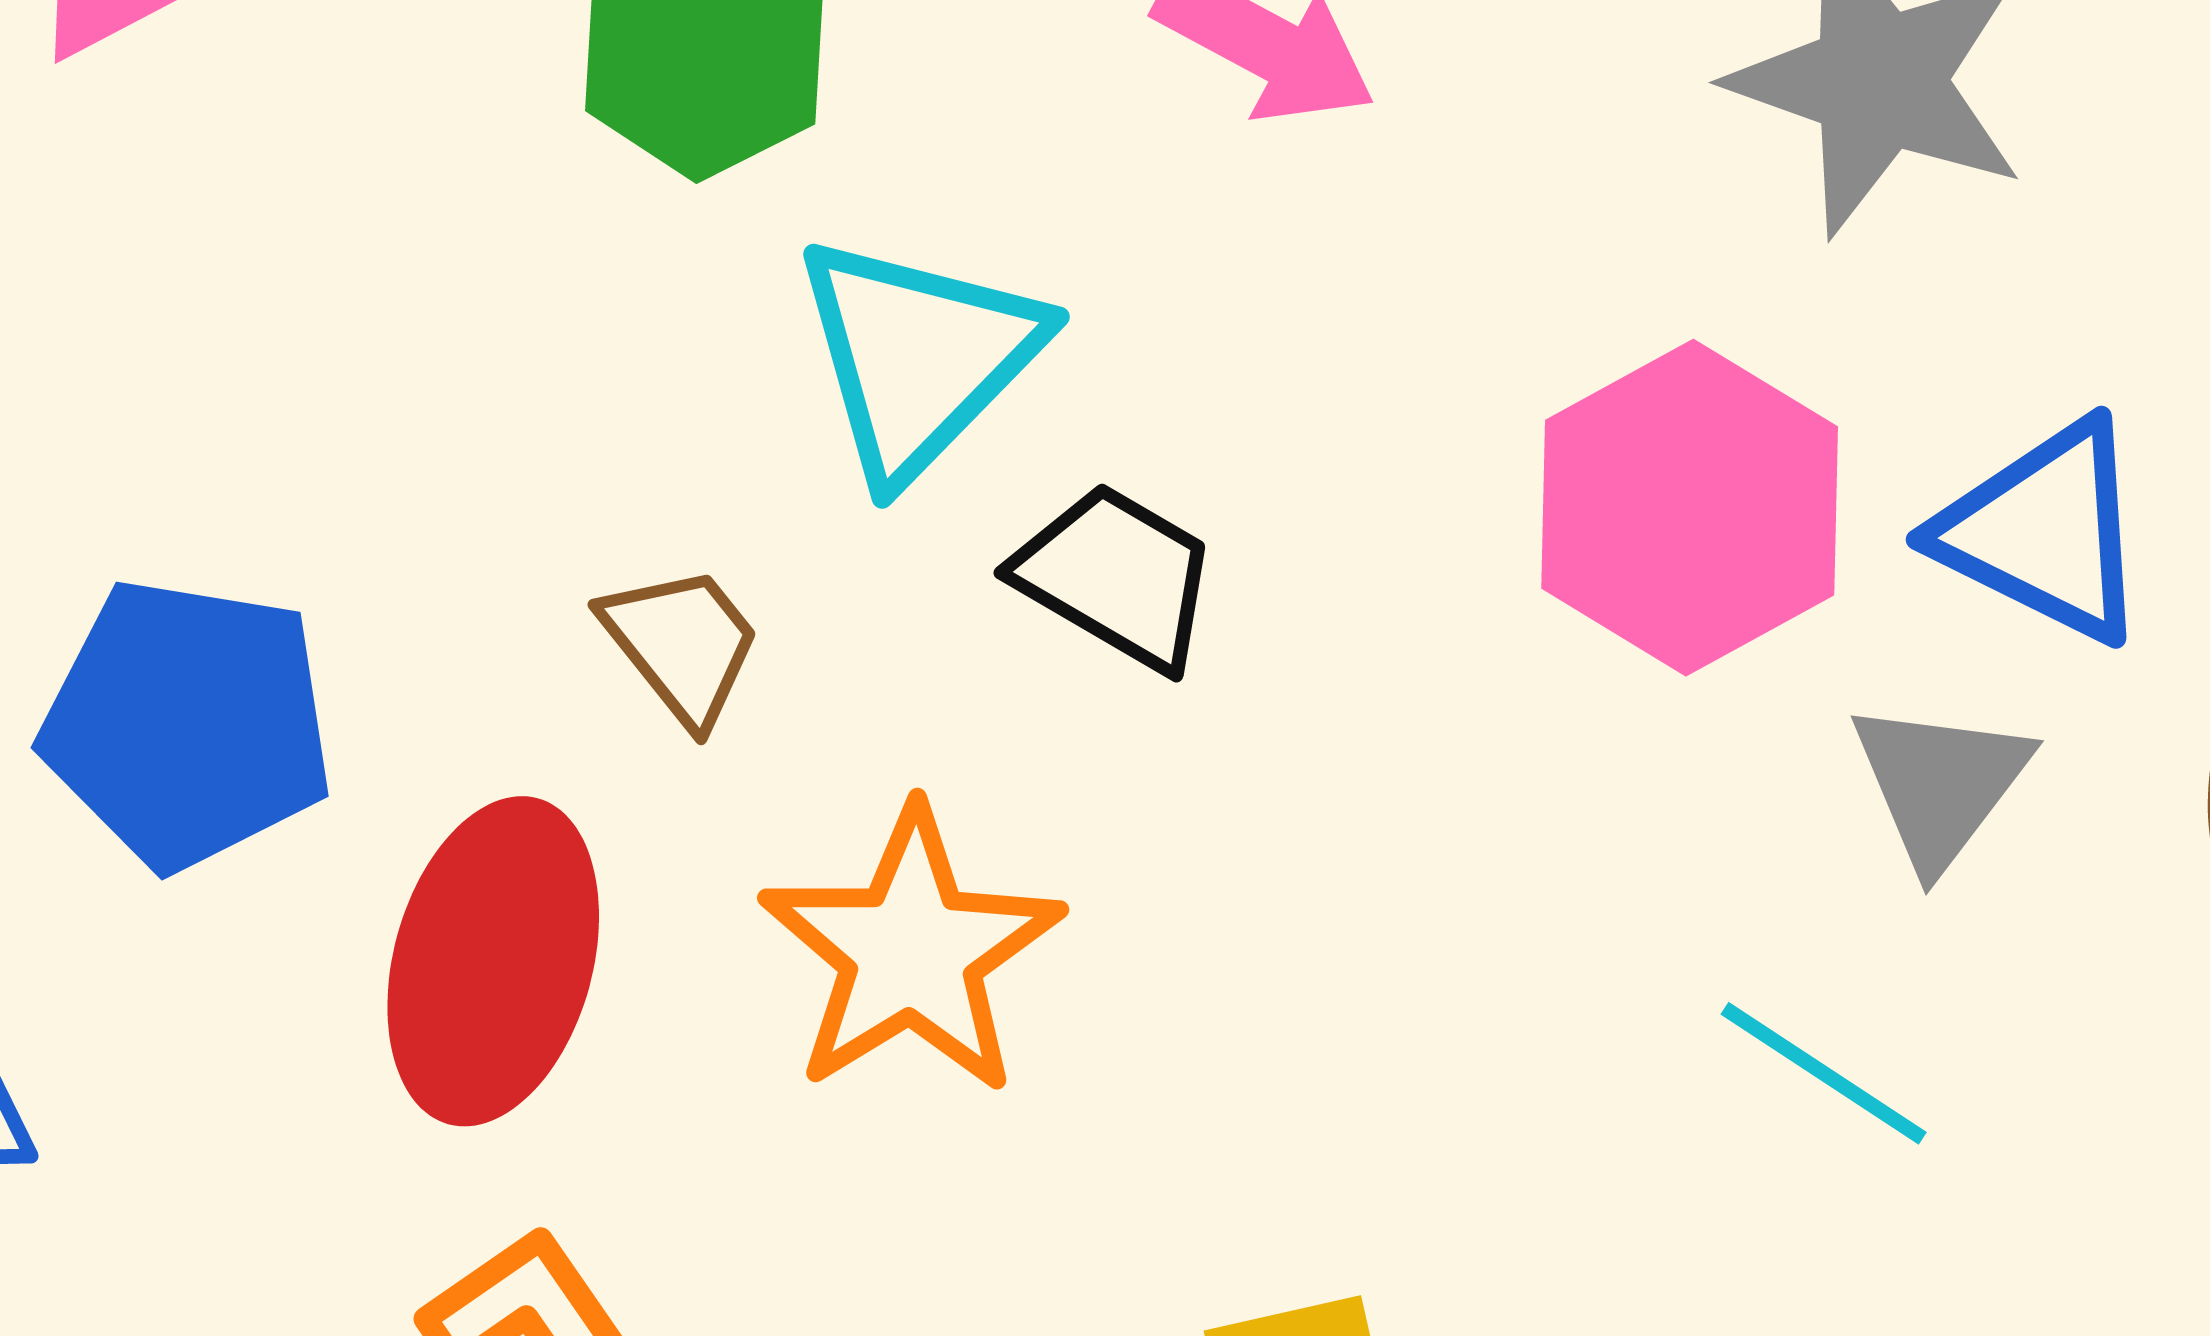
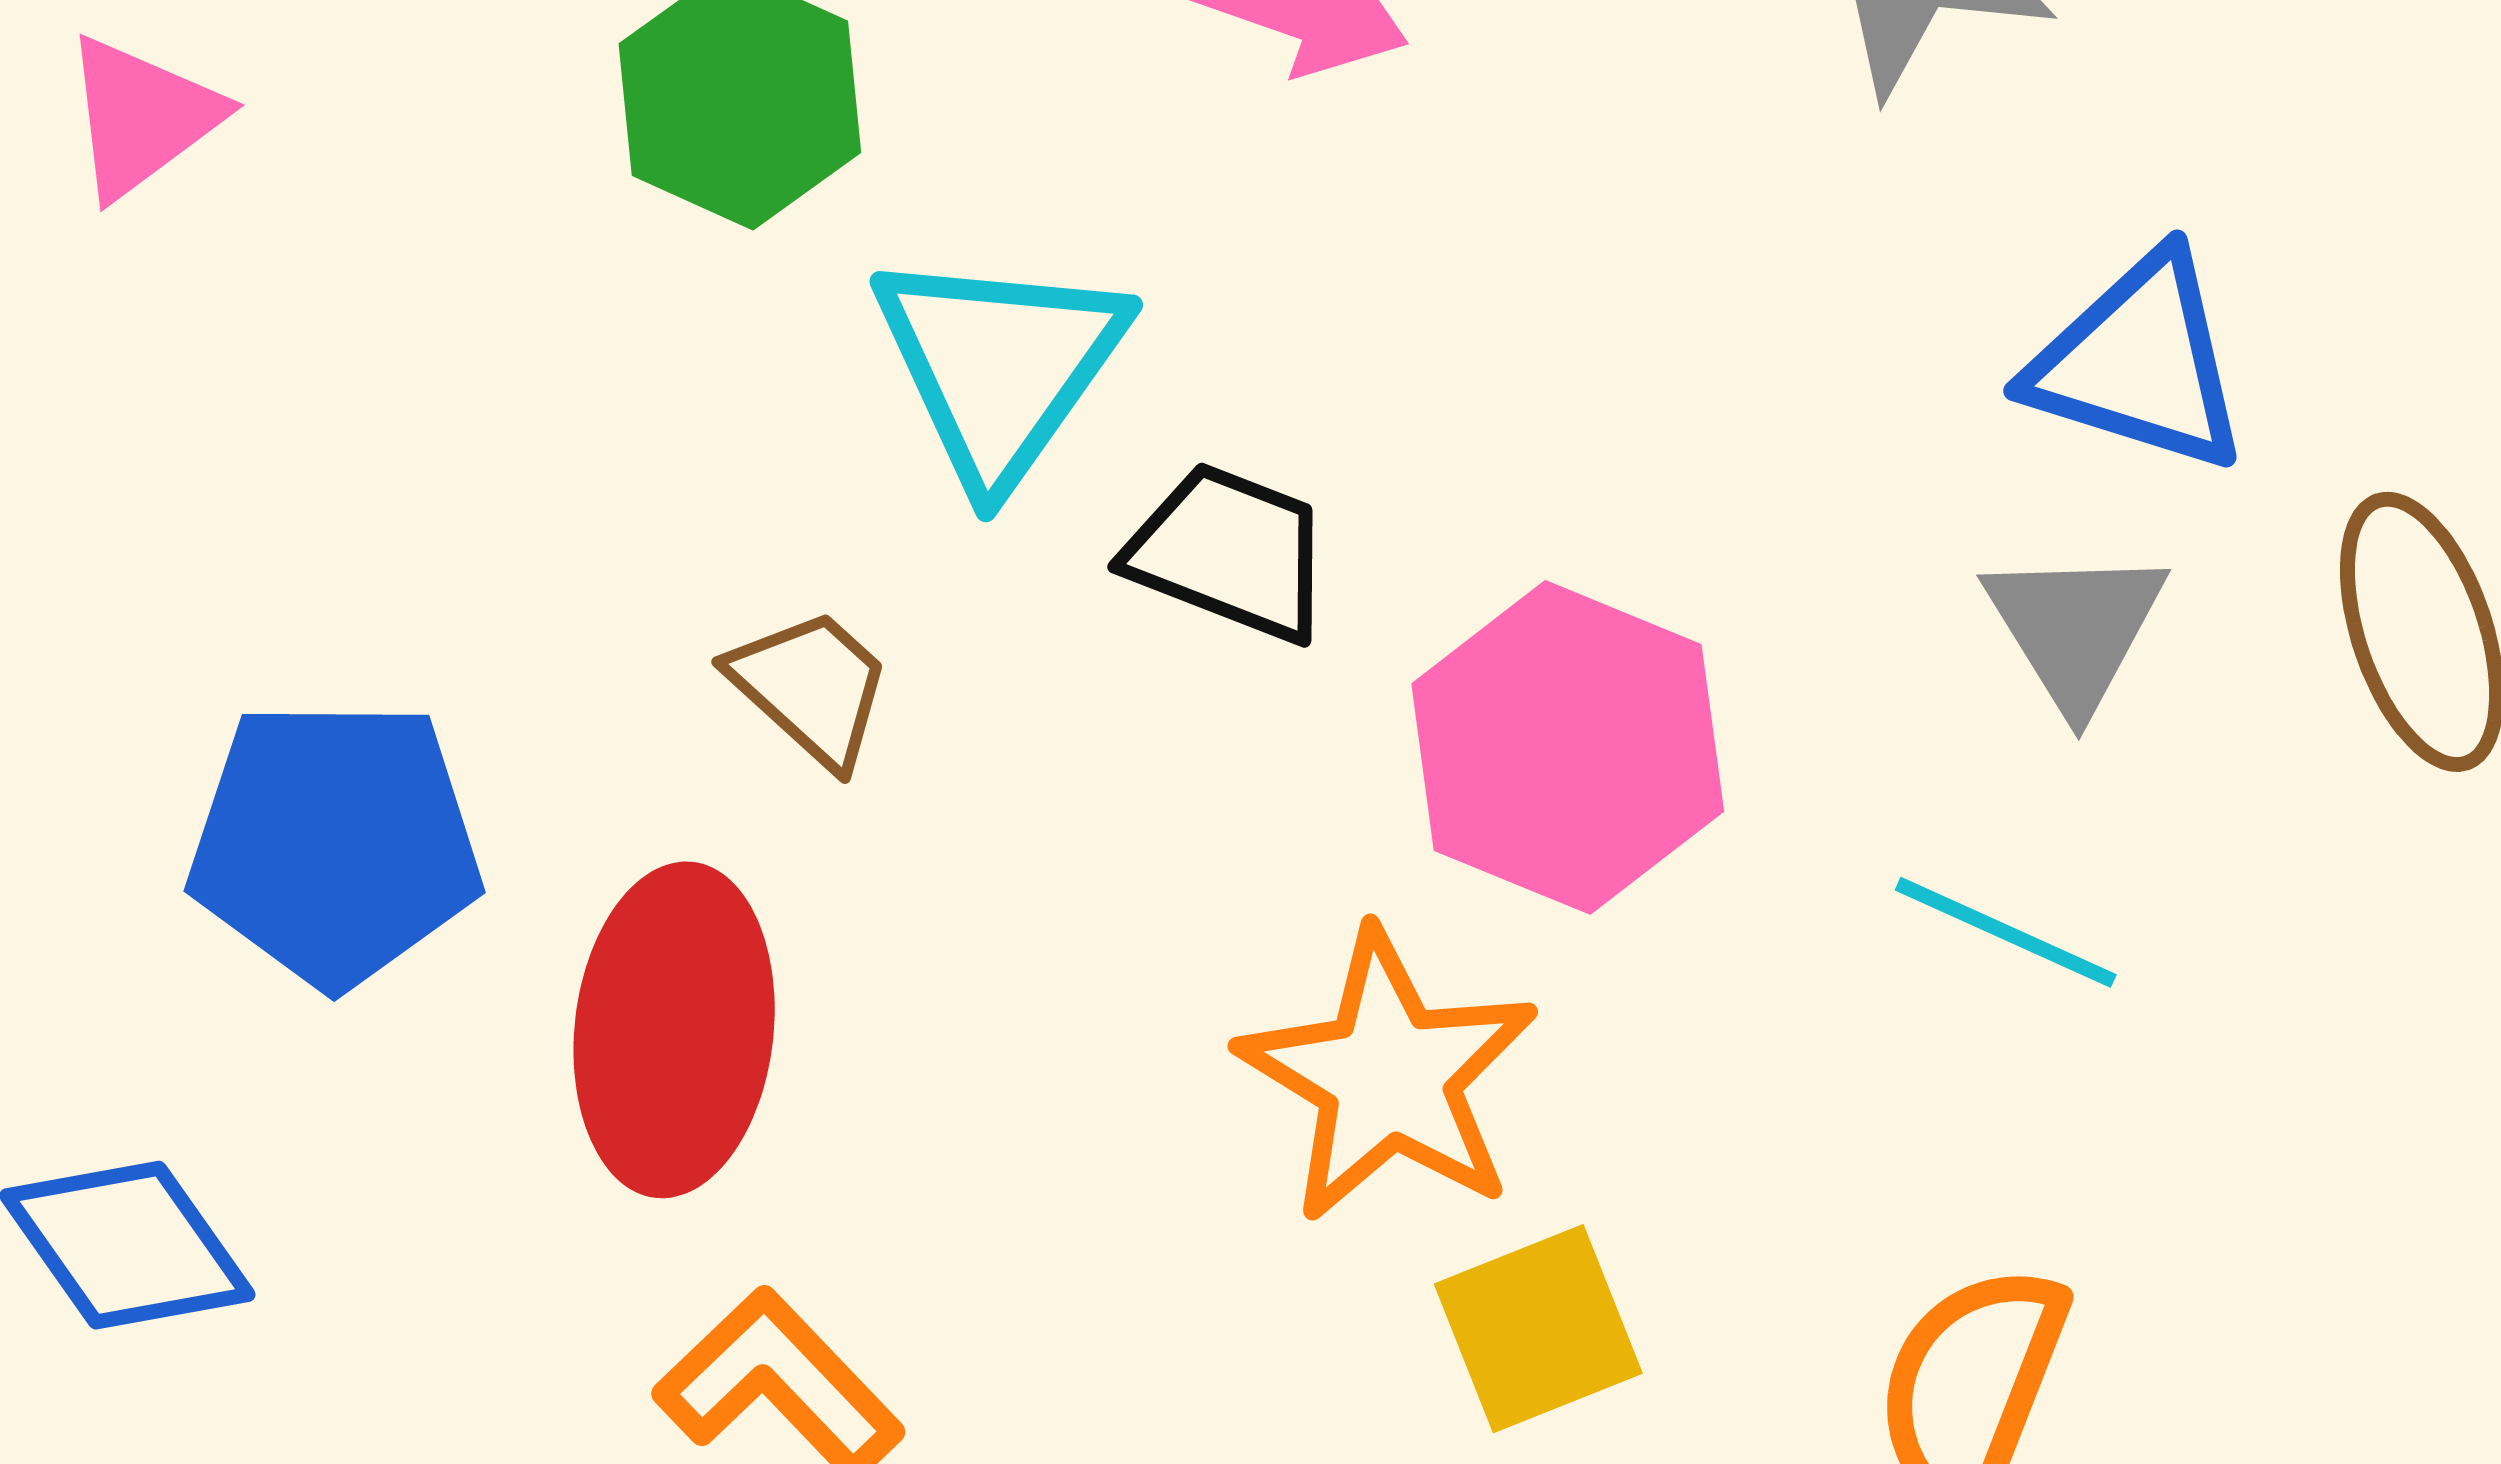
pink hexagon: (1690, 508) -> (1568, 747), moved
orange star: (911, 952) -> (1388, 1076), moved

